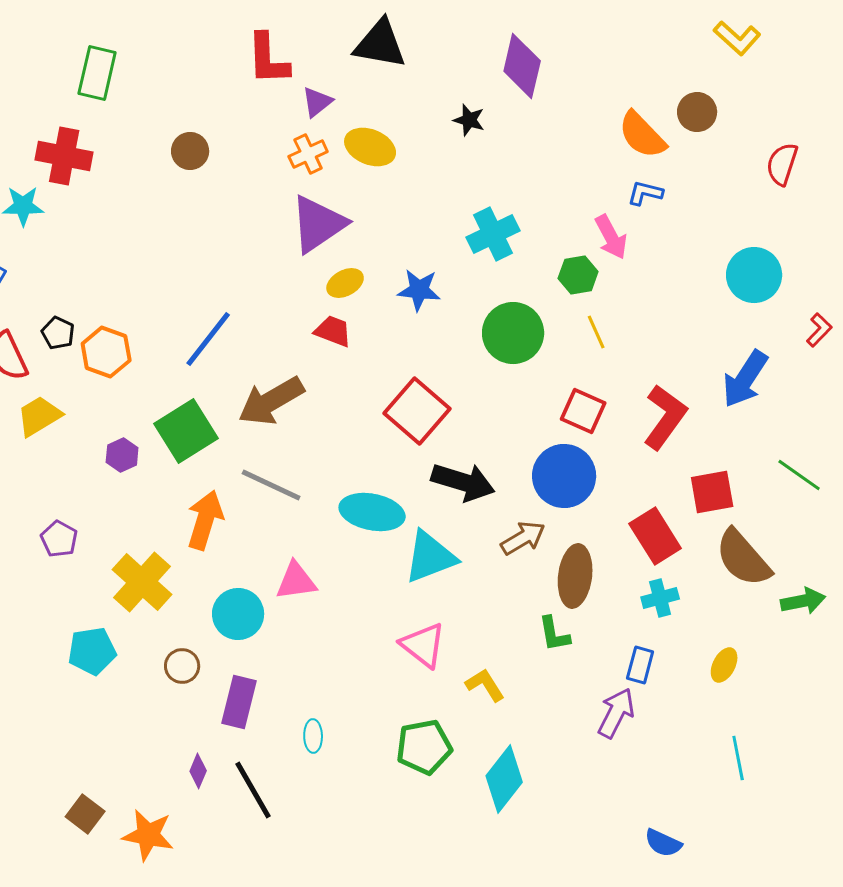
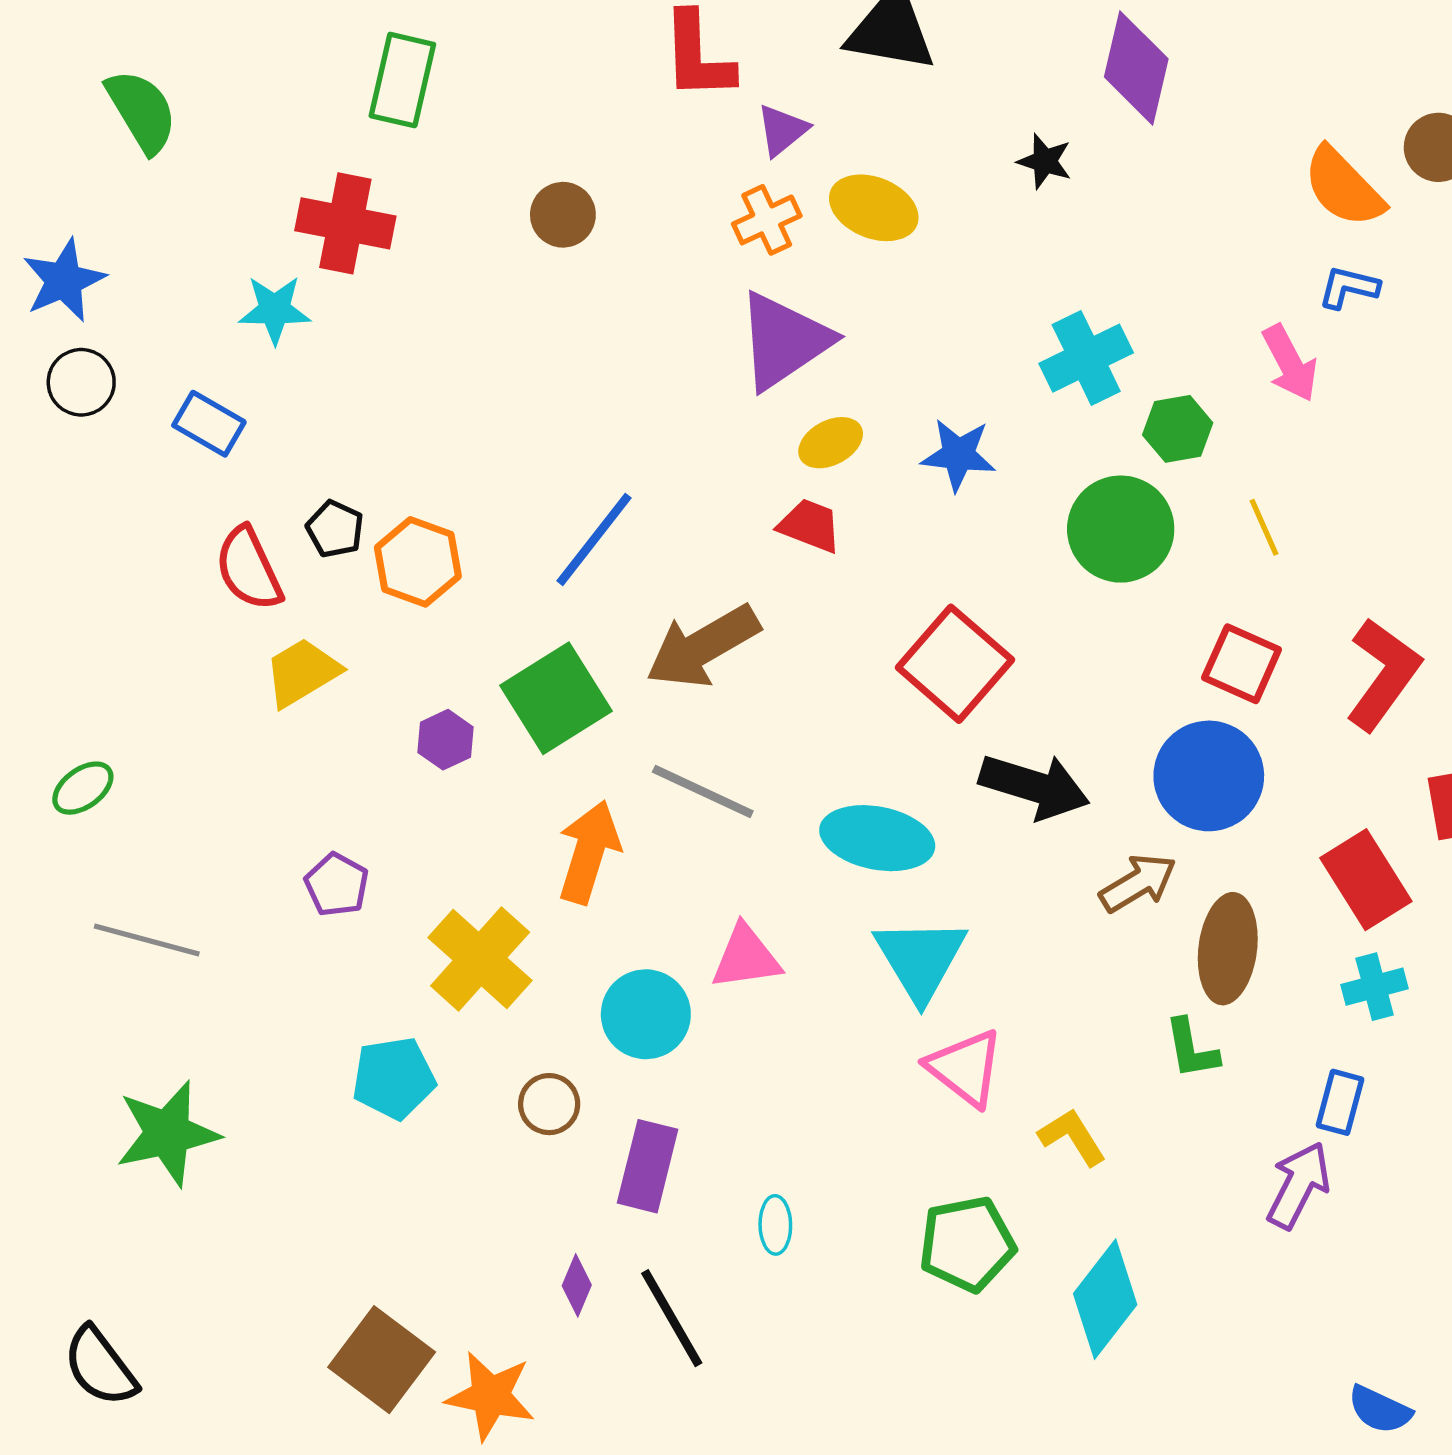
green hexagon: (578, 275) -> (1178, 429), moved
cyan triangle: (430, 557) -> (920, 959), moved, turned -40
brown square: (85, 814) -> (382, 1360), size x1.5

